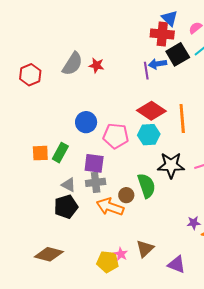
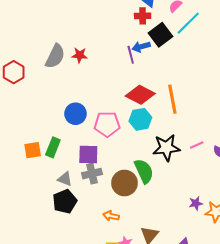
red cross: (162, 34) -> (143, 16), size x0.7
brown circle: (126, 195) -> (124, 183), size x1.6
orange arrow: (110, 207) -> (111, 216), moved, size x0.6

